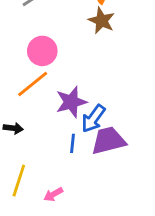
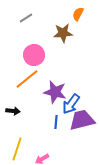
brown star: (102, 21) -> (63, 33), moved, turned -30
purple star: (71, 102) -> (55, 92), turned 30

